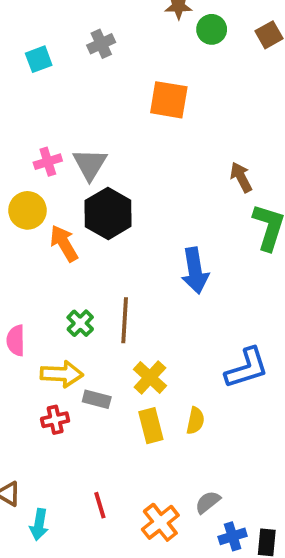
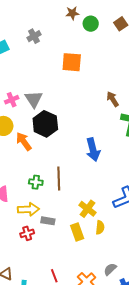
green cross: (80, 323) -> (36, 182), turned -32
yellow cross: (150, 377) -> (88, 209), moved

